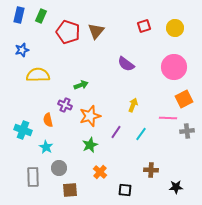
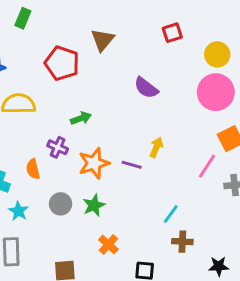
yellow circle: (175, 28) -> (217, 54), moved
red pentagon: (68, 32) -> (62, 63), moved
pink line: (168, 118) -> (207, 166), turned -60
purple line: (116, 132) -> (132, 165), moved, turned 72
cyan line: (141, 134) -> (171, 214), moved
cyan star: (46, 147) -> (18, 211), moved
gray circle: (59, 168) -> (61, 204), moved

